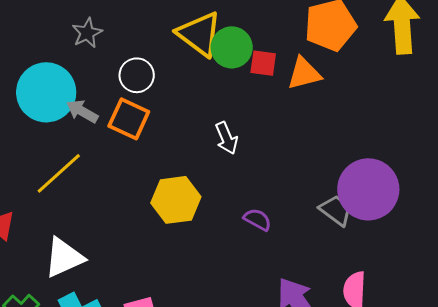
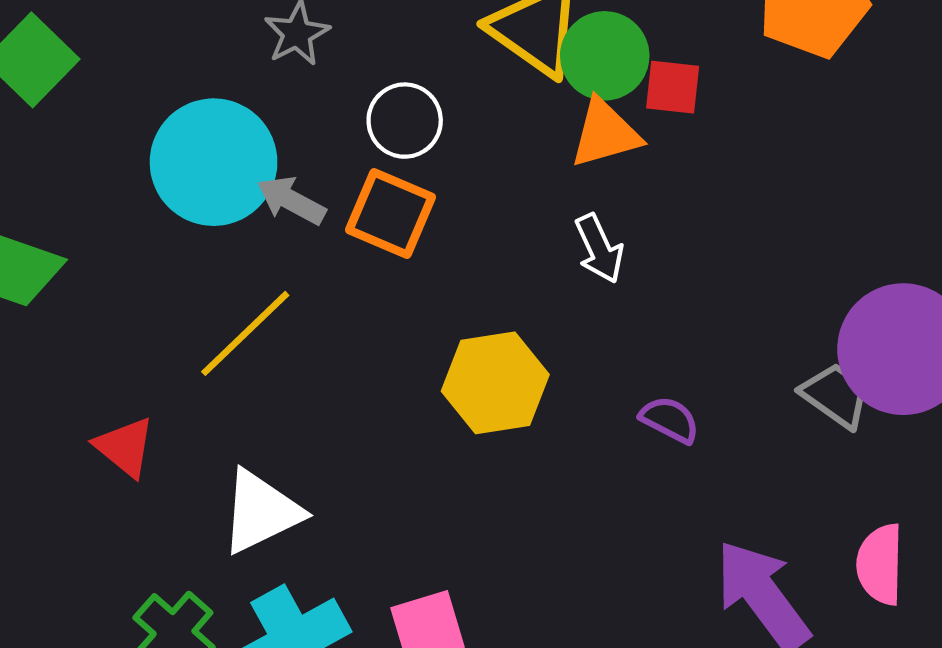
orange triangle: (304, 73) -> (605, 133), moved

